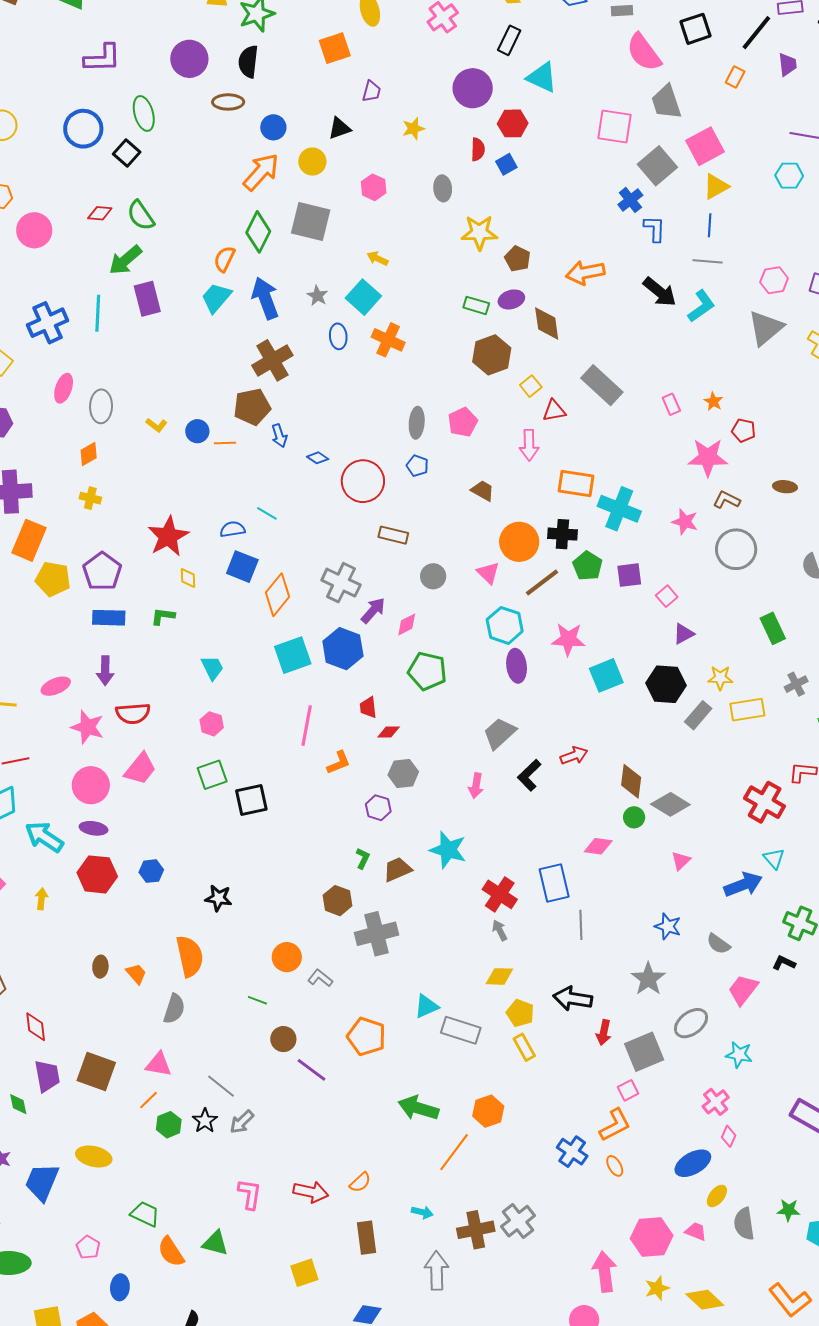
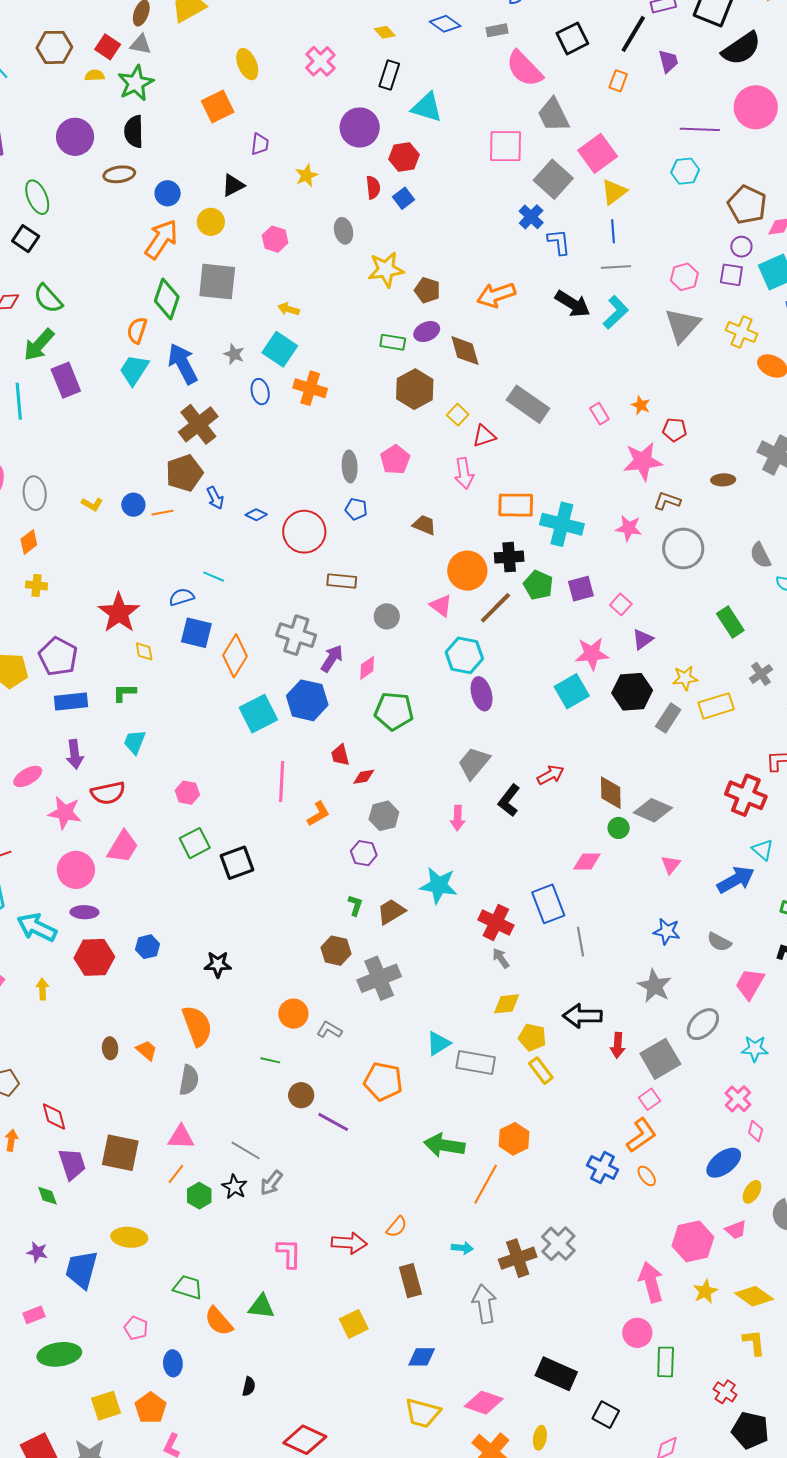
pink star: (568, 639) -> (592, 654), moved
cyan trapezoid: (212, 668) -> (135, 742), moved, turned -124
pink trapezoid: (696, 1231) -> (736, 1230), turned 145

